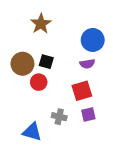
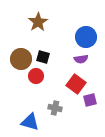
red square: (82, 91) -> (76, 84), turned -36
purple square: (88, 115) -> (90, 100), moved

